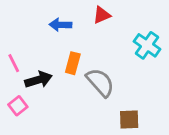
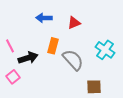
red triangle: (102, 15) -> (74, 23), moved
cyan cross: (147, 45) -> (105, 50), moved

